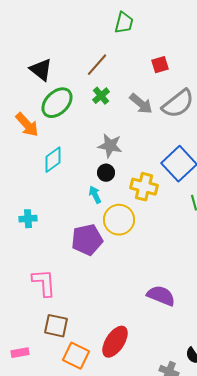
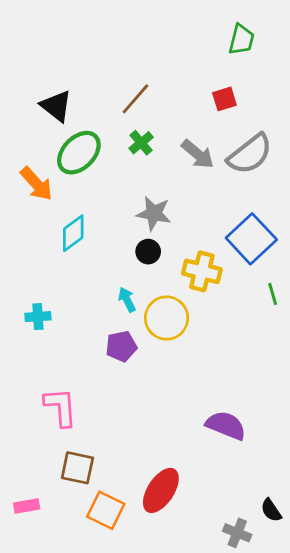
green trapezoid: (124, 23) -> (241, 40), moved
cyan arrow: (95, 195) -> (127, 300), moved
purple pentagon: (87, 240) -> (121, 346), size x0.7

